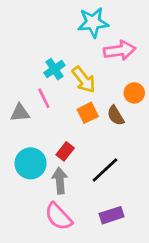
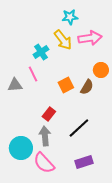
cyan star: (93, 23) -> (70, 17), size x0.7
yellow arrow: (84, 80) -> (63, 40), moved
brown semicircle: (116, 116) -> (87, 87), turned -119
cyan circle: (31, 163) -> (21, 148), moved

